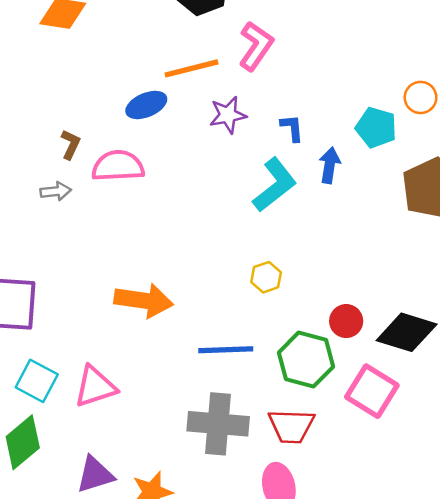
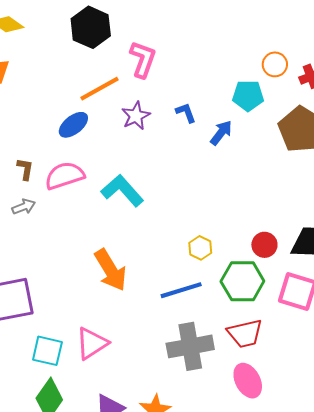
blue arrow: (330, 165) -> (221, 133), turned 44
cyan L-shape: (275, 185) -> (122, 191), moved, turned -78
yellow hexagon: (266, 277) -> (200, 248), moved
orange arrow: (144, 300) -> (111, 270), turned 66

